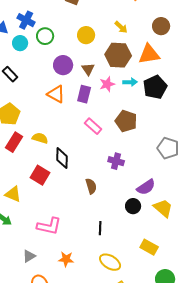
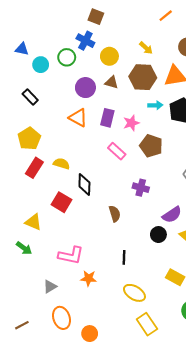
blue cross: (26, 20) -> (85, 41), moved
brown triangle: (88, 69) -> (112, 82), moved, turned -40
pink star: (107, 84) -> (131, 123), moved
orange star: (66, 259) -> (89, 278), moved

